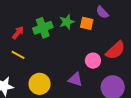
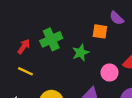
green star: (67, 22) -> (81, 53), moved

